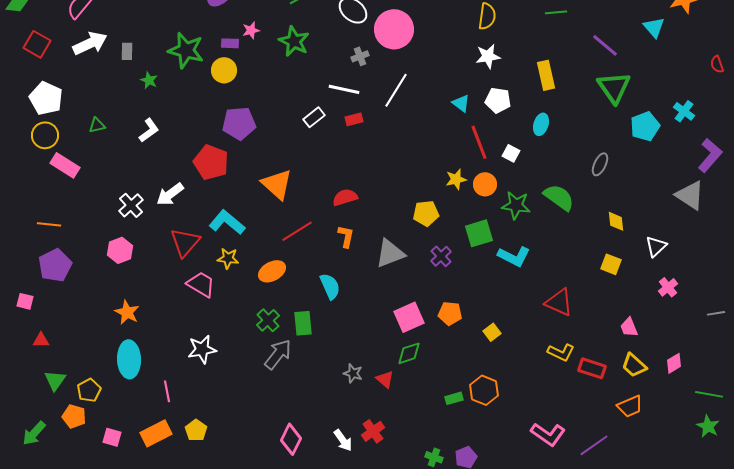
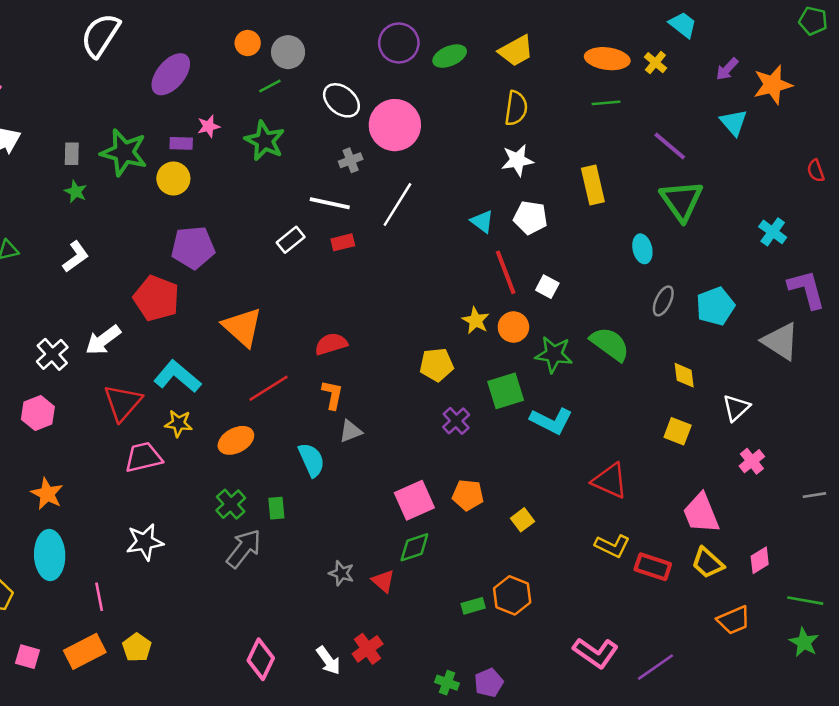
gray rectangle: (127, 51) -> (72, 154), moved
cyan ellipse: (541, 124) -> (642, 249), moved, turned -30
cyan pentagon: (645, 126) -> (715, 306), moved
purple L-shape: (710, 155) -> (807, 289), turned -56
yellow star: (456, 179) -> (476, 320), turned -30
gray triangle: (390, 253) -> (351, 431), moved, size x0.6
pink trapezoid: (201, 284) -> (143, 457), turned -44
green rectangle: (303, 323) -> (276, 508), size x0.7
pink trapezoid: (629, 327) -> (701, 513), size x1.6
orange trapezoid: (630, 406) -> (734, 620), moved

